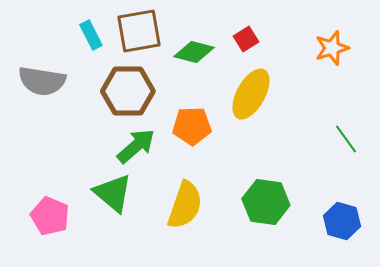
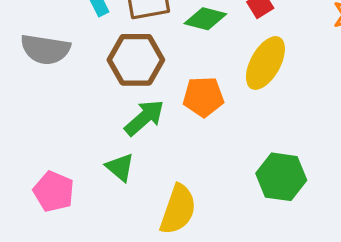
green triangle: (113, 193) -> (120, 167), size x0.7
yellow semicircle: (185, 205) -> (178, 209), moved

